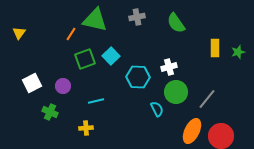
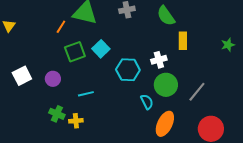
yellow rectangle: (215, 48) -> (183, 41), moved
green cross: (50, 112) -> (57, 114), moved
orange ellipse: (192, 131) -> (165, 124), moved

